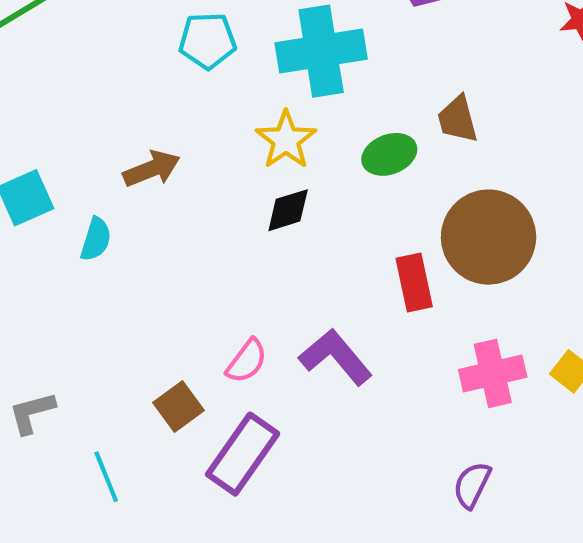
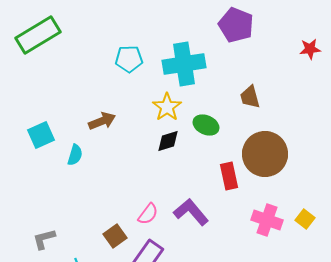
green ellipse: (389, 154) -> (206, 125), moved, turned 45
pink cross: (493, 373) -> (267, 220), turned 32

